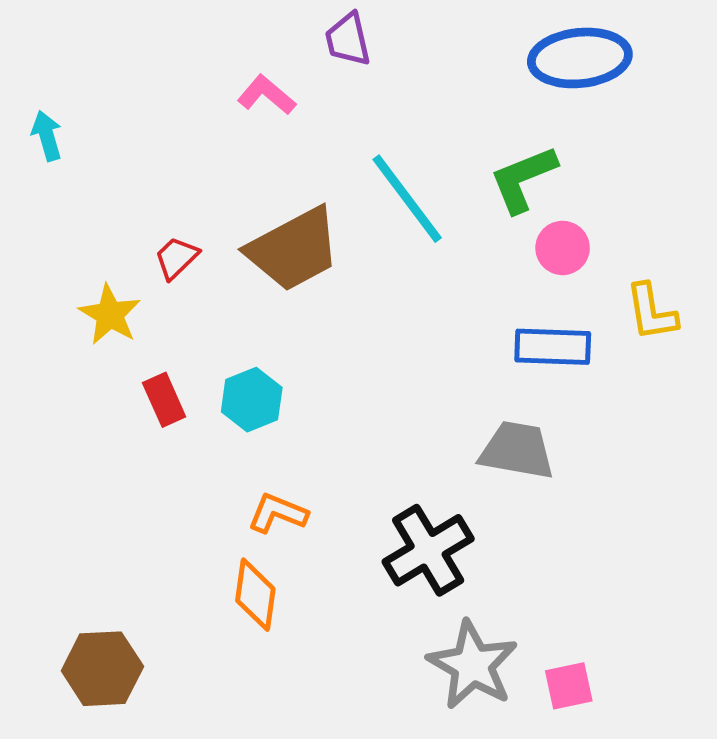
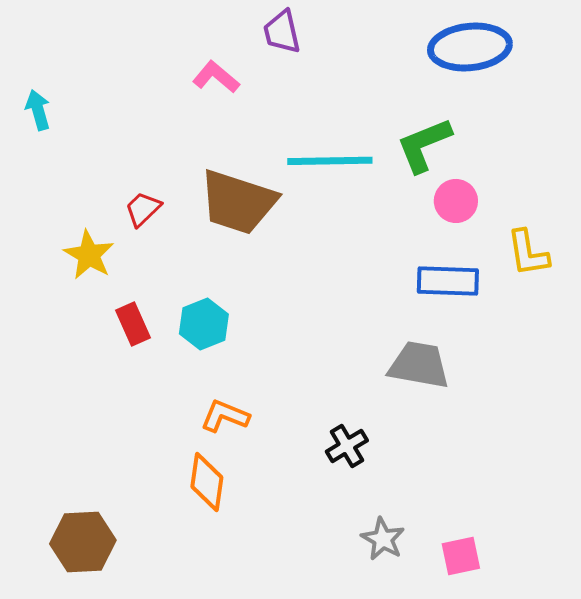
cyan line: (407, 199) -> (330, 161), turned -54
brown trapezoid: (294, 249) -> (238, 202), turned 46
black cross: (428, 550) -> (347, 446), size x0.6
gray star: (473, 665) -> (383, 539), size x0.6

